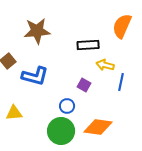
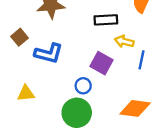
purple square: (84, 85) -> (102, 63), size x1.5
orange diamond: (98, 127) -> (135, 108), moved

